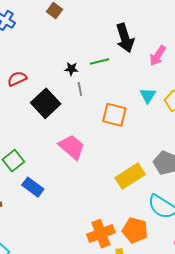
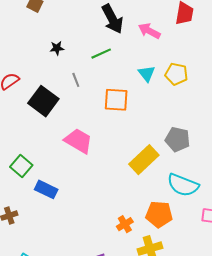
pink arrow: (158, 56) -> (149, 31), turned 95
green line: (100, 61) -> (101, 54), moved
black star: (71, 69) -> (57, 48), moved
orange cross: (101, 234) -> (125, 224), size x0.6

